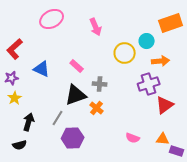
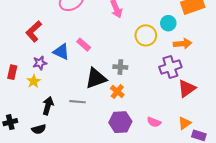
pink rectangle: (77, 66) -> (84, 45), moved
purple star: (12, 78) -> (40, 63), moved
gray line: (58, 118) -> (78, 102), turned 63
purple hexagon: (73, 138) -> (120, 122), moved
orange triangle: (163, 139) -> (185, 123), turned -40

